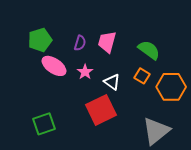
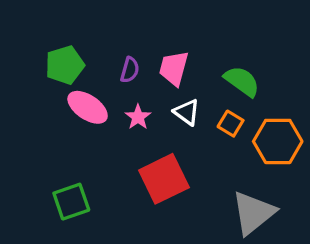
white triangle: (112, 82) -> (187, 112), moved

